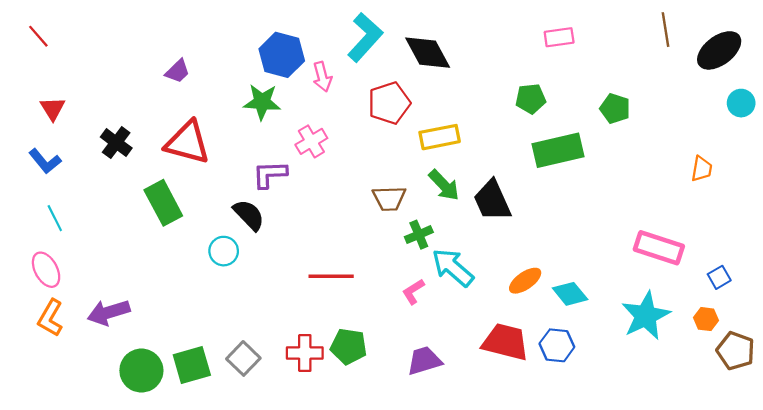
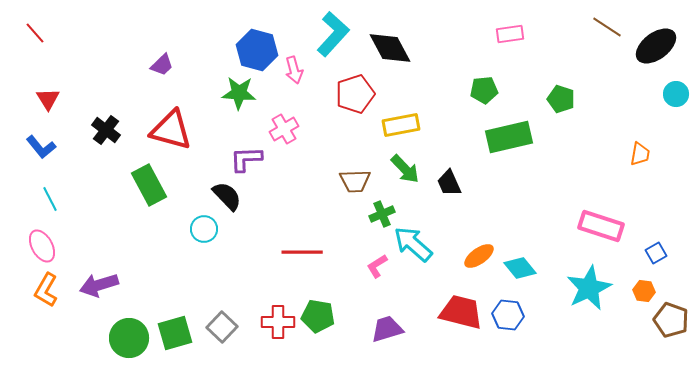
brown line: (665, 30) -> (607, 27), turned -48
black trapezoid: (492, 201) -> (449, 183), size x0.7

